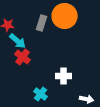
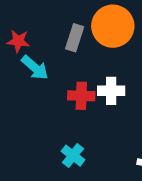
red cross: (23, 57) -> (81, 96), moved, turned -35
white cross: (64, 76) -> (111, 91), moved

